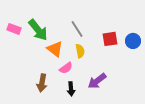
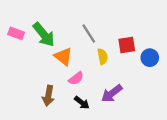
blue circle: (133, 41) -> (150, 58), moved
yellow semicircle: (80, 51) -> (103, 56), moved
black arrow: (71, 89) -> (82, 103), turned -48

